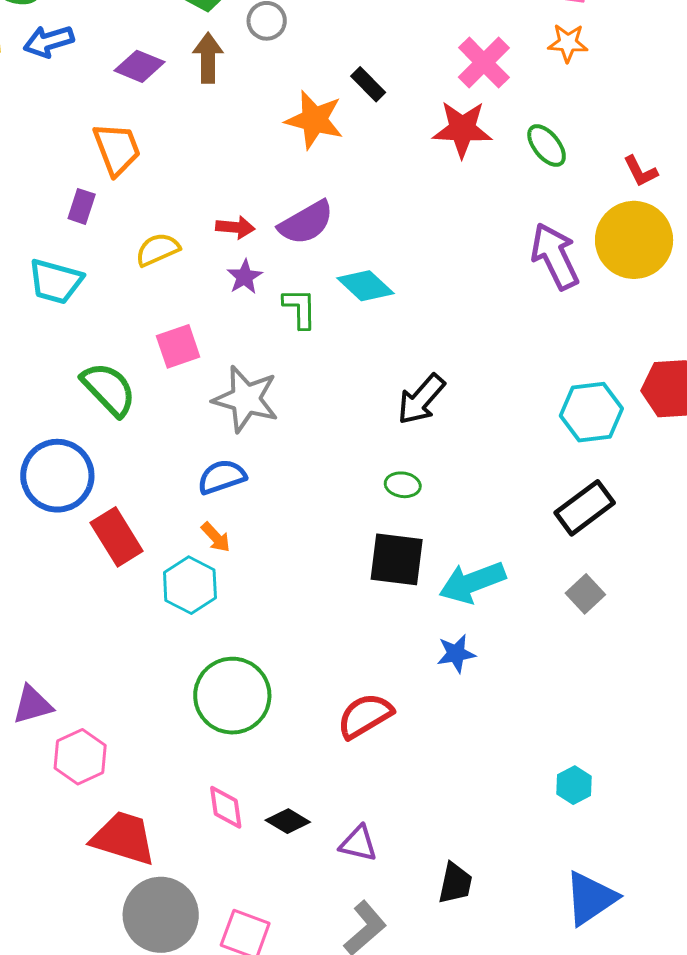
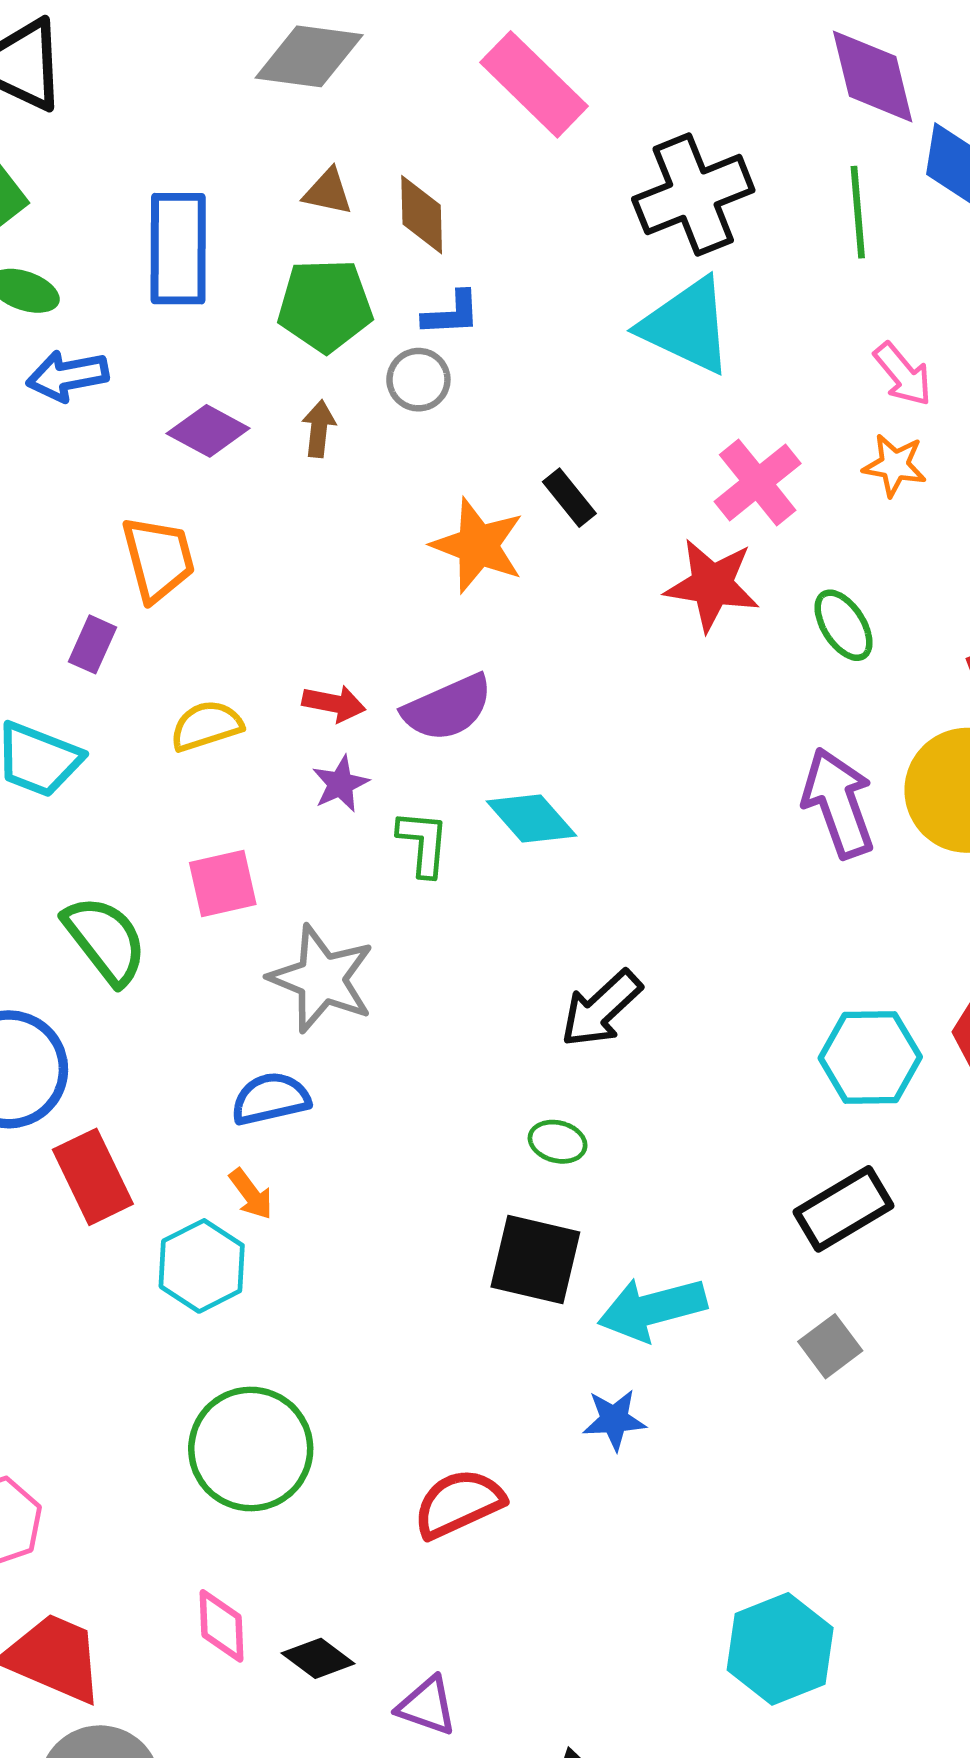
brown arrow: (208, 58) -> (319, 429), size x0.7
cyan hexagon: (574, 785) -> (780, 1649), size x1.8

